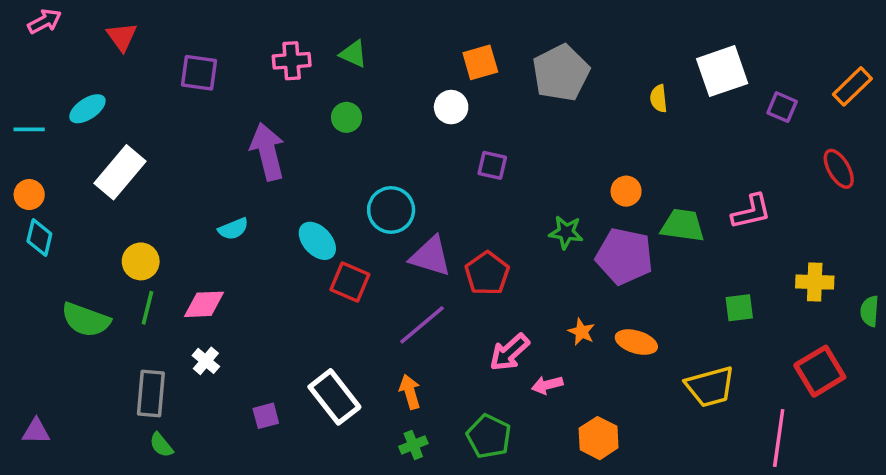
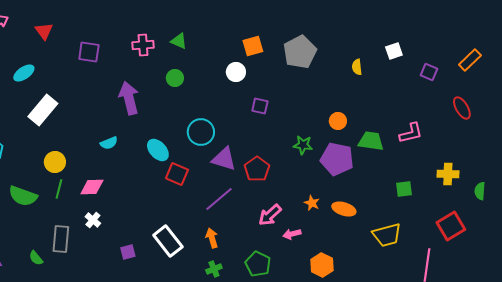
white square: (722, 71) -> (394, 51), size x0.6
green semicircle: (161, 445) -> (36, 258), moved

